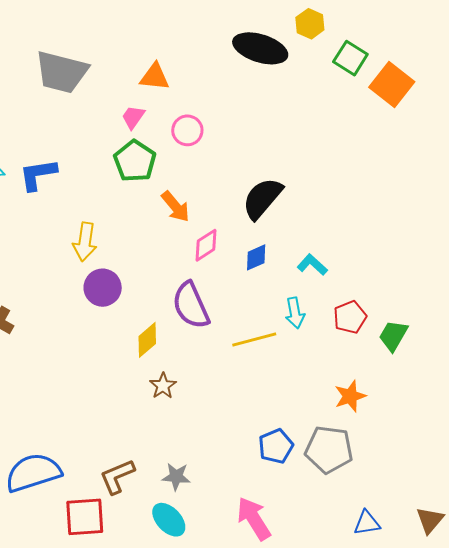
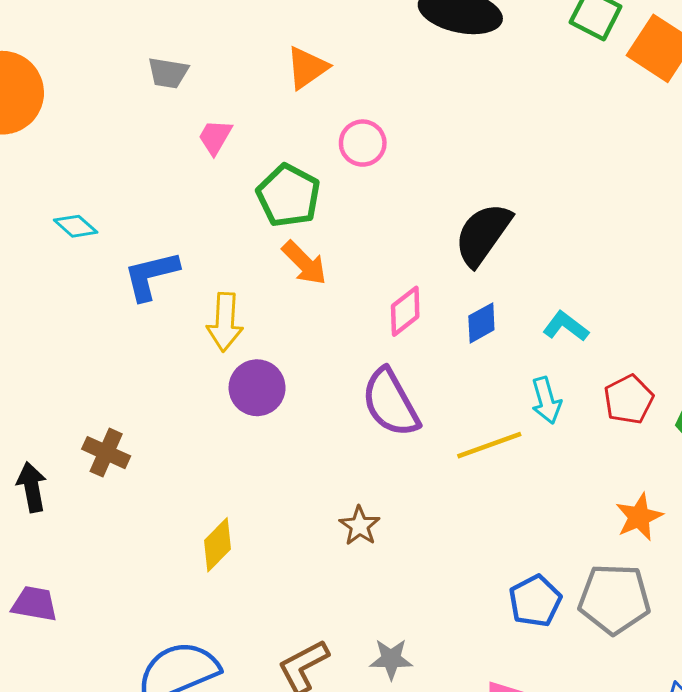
gray trapezoid: (62, 72) -> (168, 73), size x0.5
orange triangle: (155, 77) -> (307, 68), turned -36
pink trapezoid: (133, 117) -> (215, 137), moved
blue L-shape: (38, 174) -> (151, 276), moved
orange arrow: (175, 207) -> (304, 263), moved
yellow diamond: (147, 340) -> (217, 545), moved

